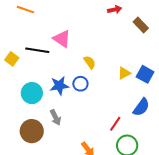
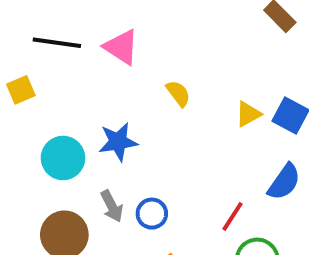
black line: (37, 50) -> (57, 43), moved
yellow square: (12, 59) -> (21, 90), turned 32
blue circle: (80, 84) -> (152, 214), moved

